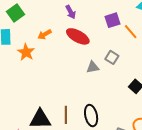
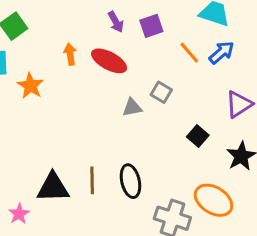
purple arrow: (71, 12) -> (116, 22), moved
purple square: (113, 20) -> (151, 26), moved
orange arrow: (45, 34) -> (70, 54), moved, turned 112

